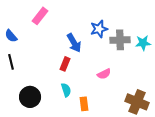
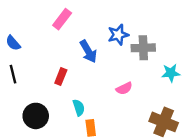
pink rectangle: (40, 16) -> (62, 19), moved
cyan star: (143, 43) -> (171, 73), moved
red rectangle: (65, 64) -> (61, 76), moved
orange rectangle: (84, 104) -> (91, 128), moved

